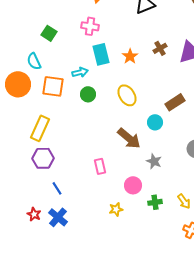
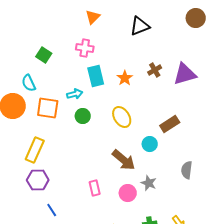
pink circle: (133, 185) -> (128, 193), moved

